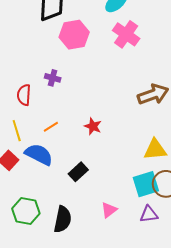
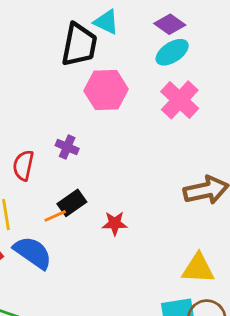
red star: (93, 126) -> (115, 223), turned -30
black rectangle: (78, 172) -> (72, 203), moved

